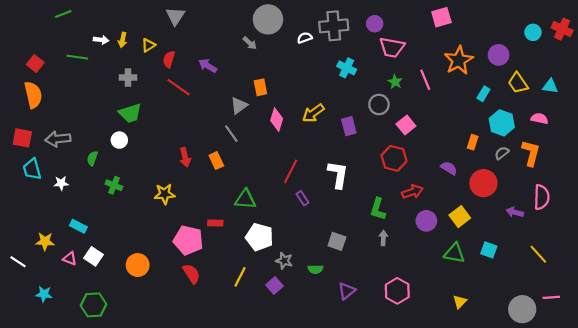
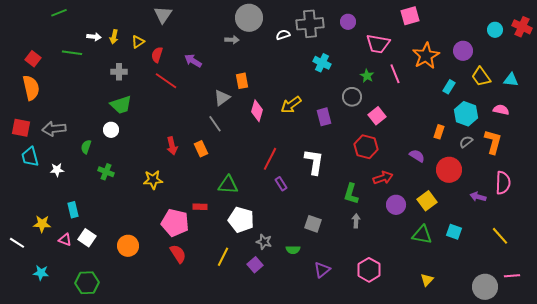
gray arrow: (250, 43) -> (232, 40), turned -40
pink trapezoid: (392, 47) -> (378, 44), moved
cyan rectangle: (78, 226) -> (73, 210), turned 49

